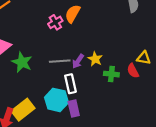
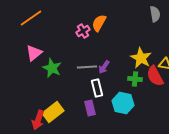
yellow star: (95, 59) -> (141, 58), moved, size x1.5
red semicircle: (133, 71) -> (155, 76), size x1.5
cyan hexagon: (56, 100) -> (123, 103), moved
purple rectangle: (74, 109) -> (90, 108), moved

